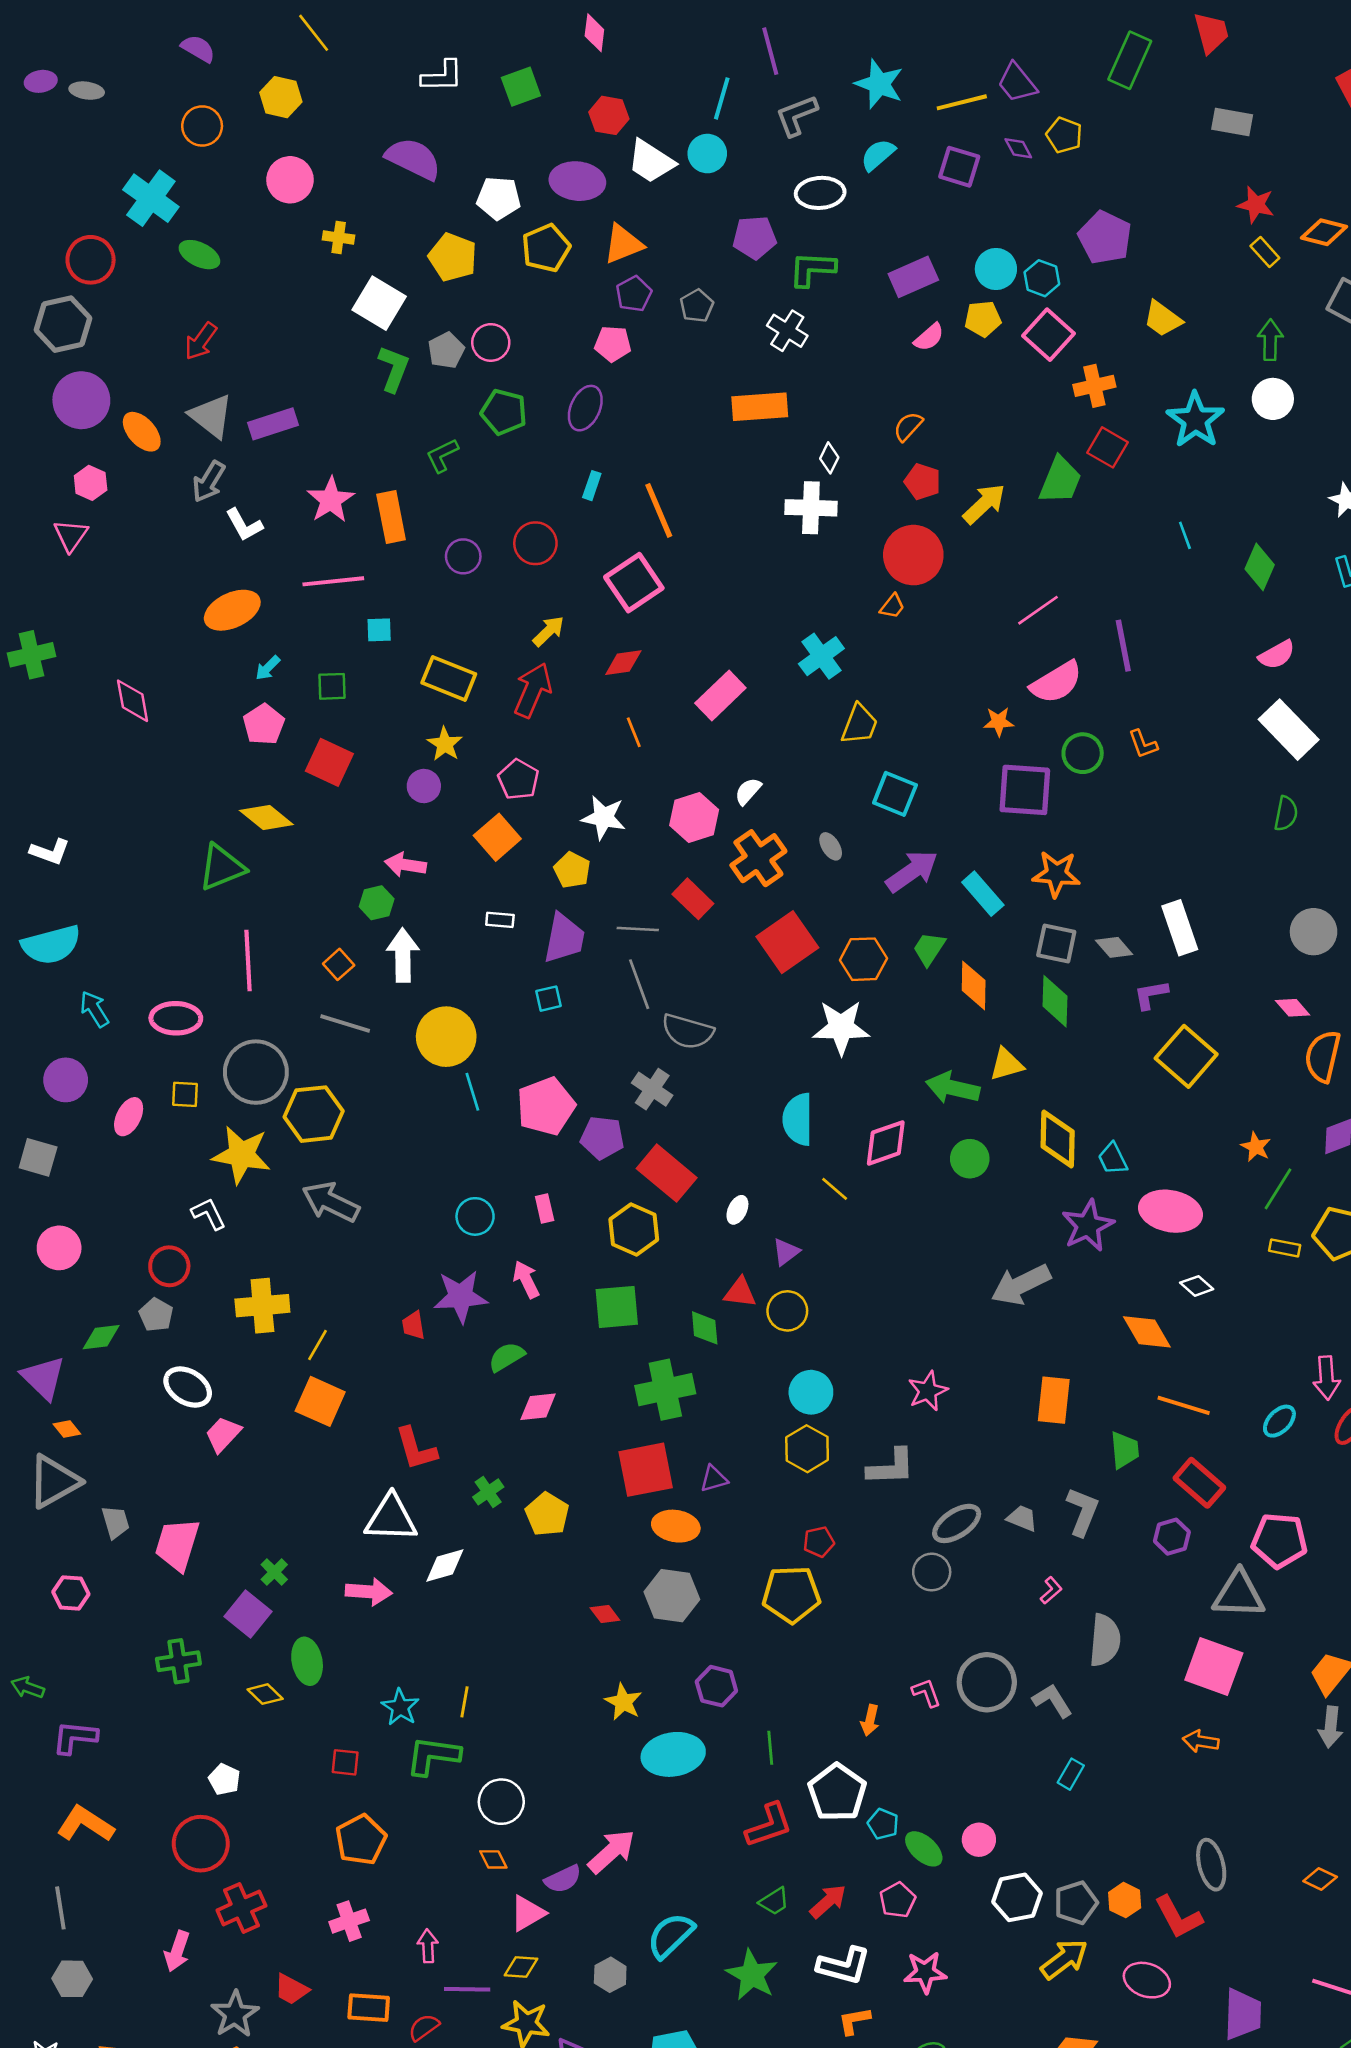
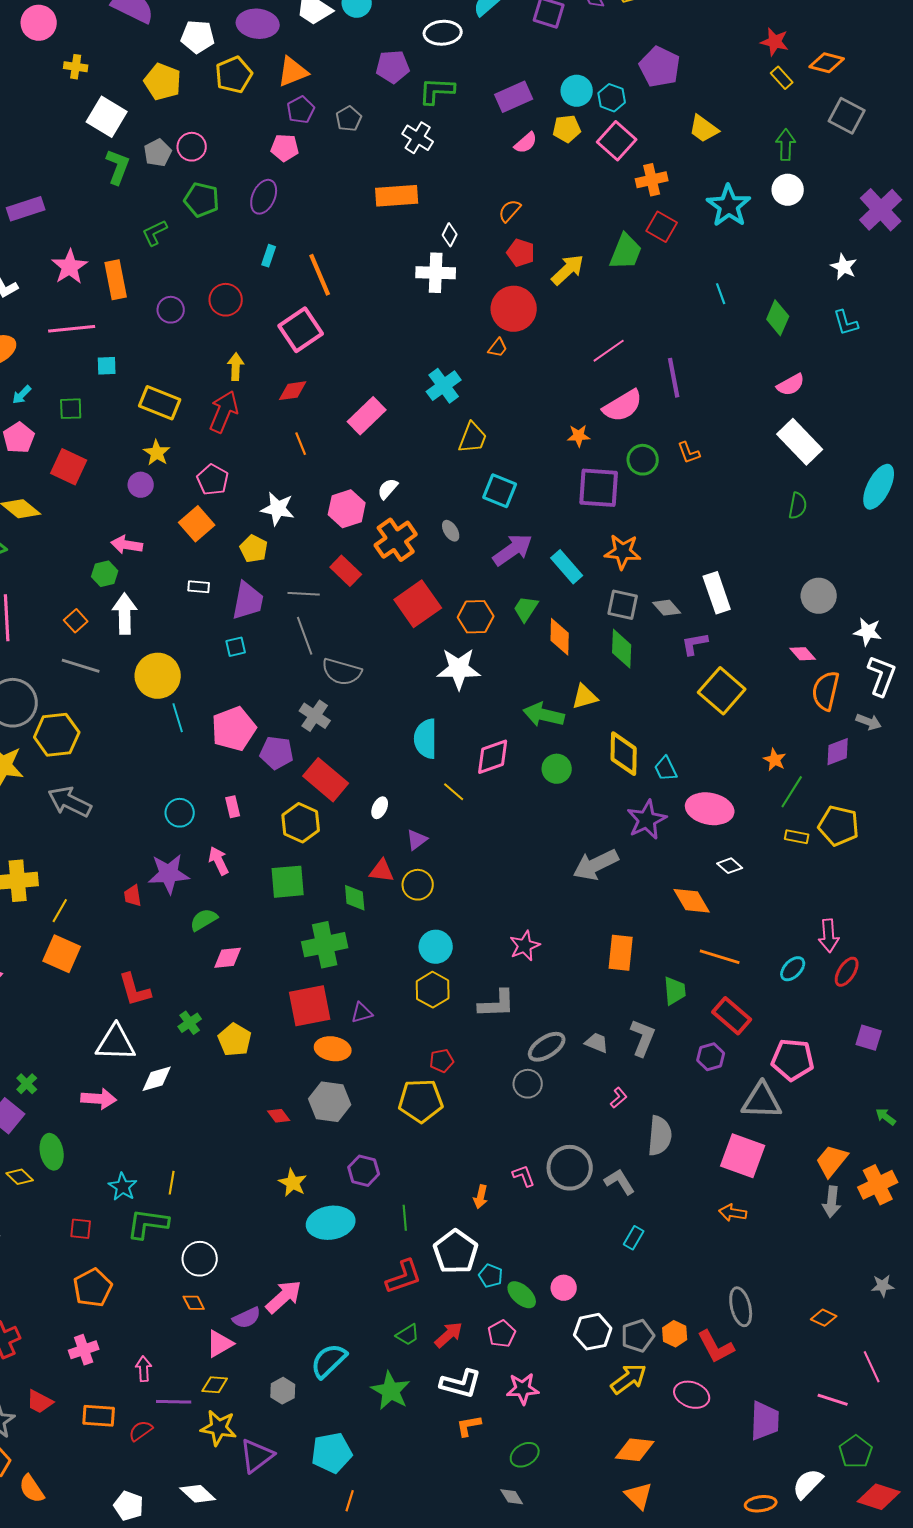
yellow arrow: (549, 631) -> (236, 367), turned -44

